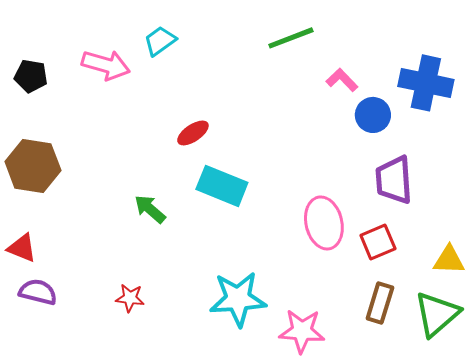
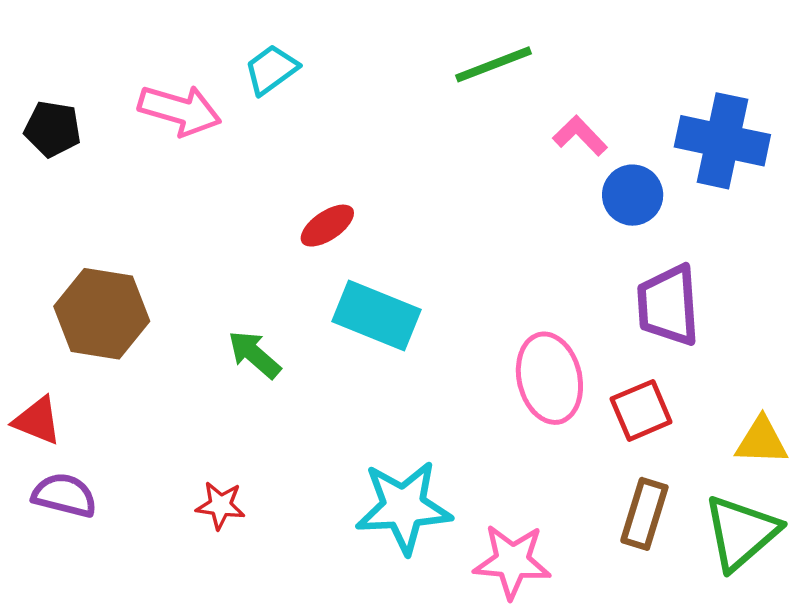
brown hexagon: (33, 166) -> (102, 314), moved

